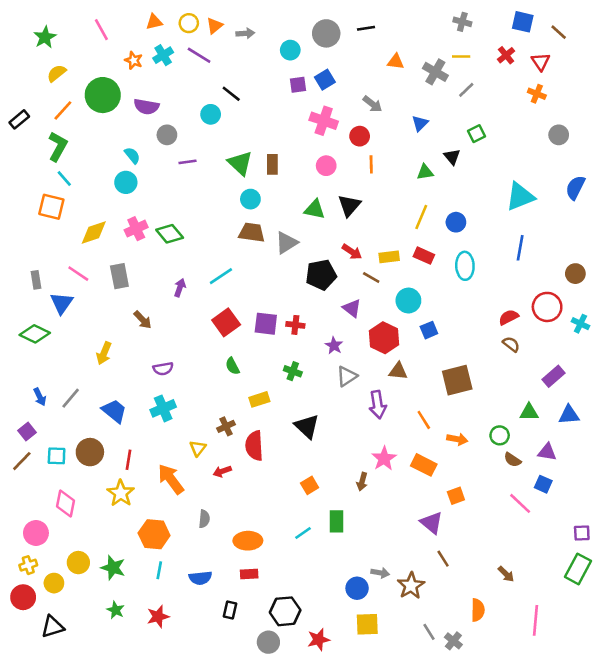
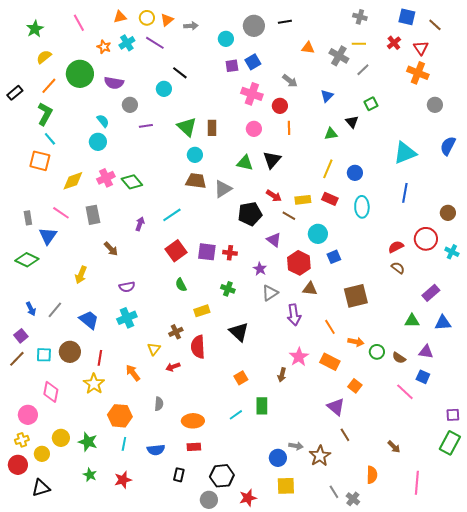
orange cross: (537, 94) -> (418, 73), size x1.5
green circle: (500, 435) -> (377, 352), moved
orange arrow: (171, 479) -> (133, 373), size x0.7
orange square: (456, 496) -> (355, 386), turned -32

